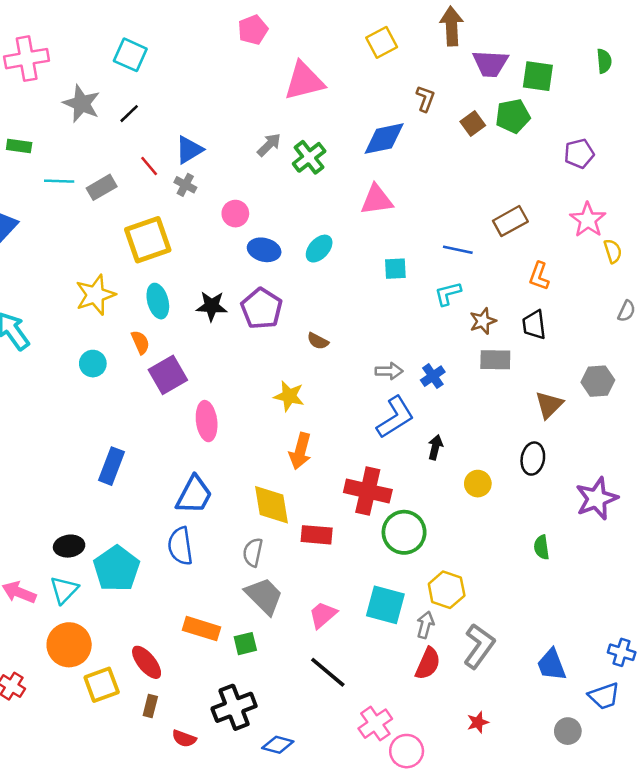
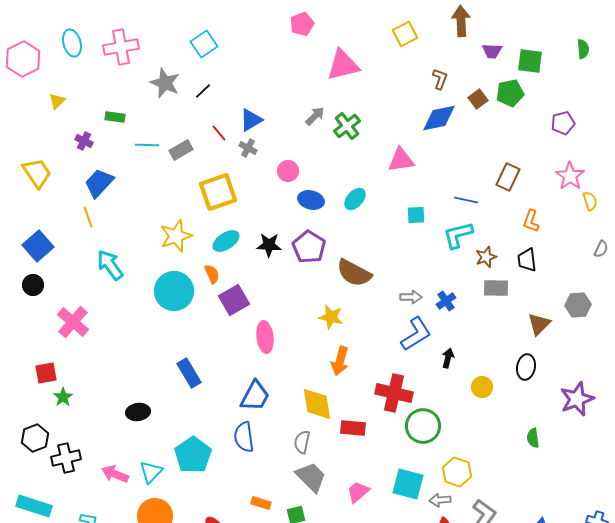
cyan square: (130, 55) -> (204, 44), turned 32
purple trapezoid: (490, 64) -> (492, 51), size x0.7
blue diamond: (384, 139) -> (439, 118), moved
brown rectangle: (510, 221) -> (508, 177), turned -36
cyan L-shape: (448, 294) -> (458, 235), size x1.4
cyan ellipse: (158, 301) -> (226, 241), turned 72
brown semicircle: (318, 341) -> (354, 273), size x2.0
cyan circle: (93, 364) -> (174, 291), size x1.8
blue rectangle: (112, 466) -> (189, 373), turned -52
black ellipse: (69, 546) -> (138, 412), moved
gray arrow: (425, 625) -> (440, 500), turned -110
orange rectangle: (202, 629) -> (261, 503), size x0.7

